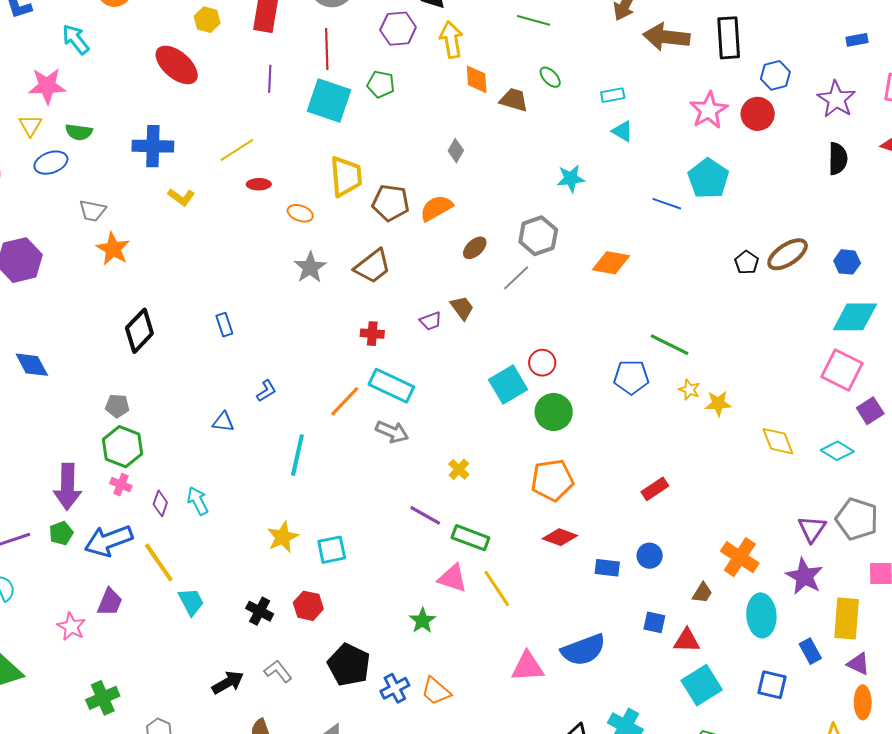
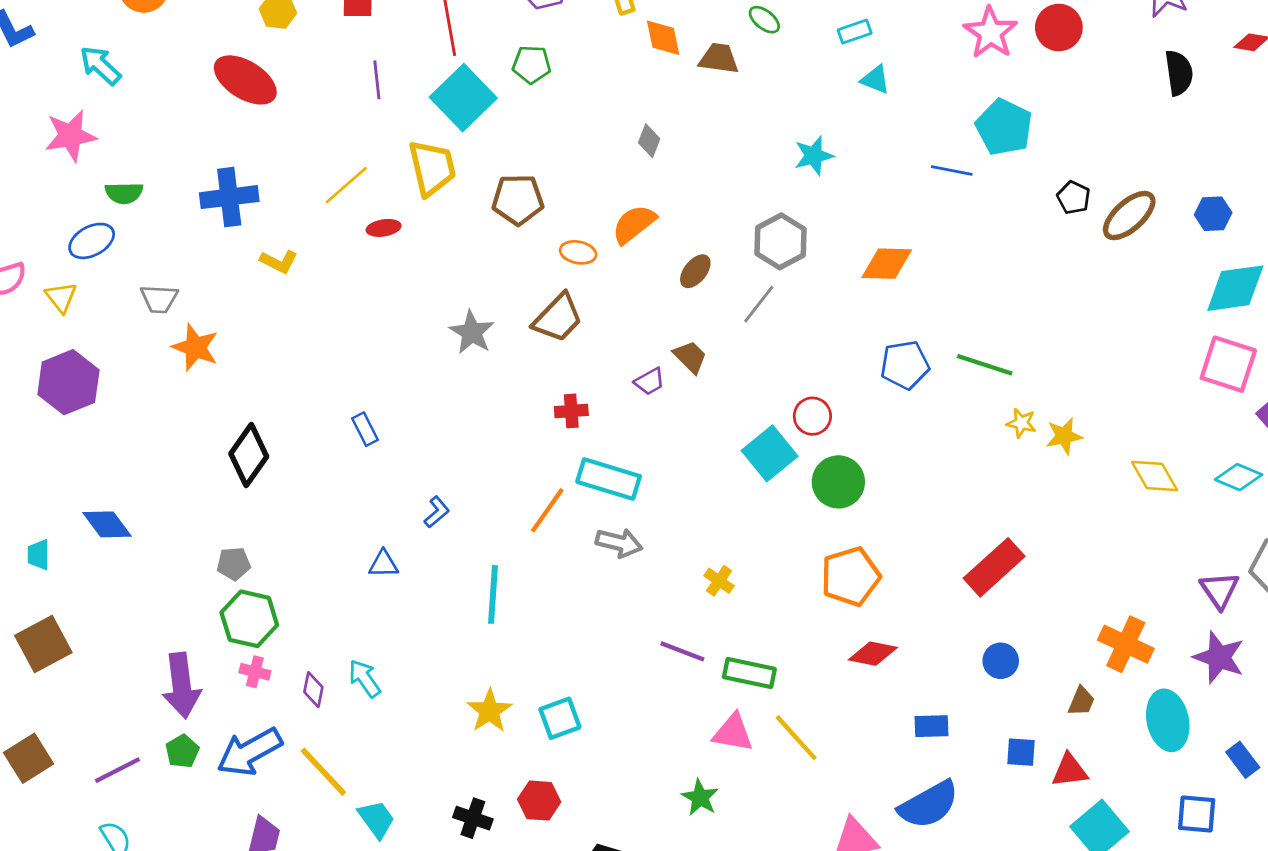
cyan square: (329, 100) -> (463, 98), turned 36
yellow triangle: (30, 125) -> (61, 297), moved
yellow trapezoid: (346, 176) -> (432, 168), moved
brown pentagon: (391, 203) -> (518, 200), moved
orange ellipse: (300, 213) -> (578, 252), moved
black pentagon: (747, 262) -> (1074, 198), moved
blue pentagon: (631, 377) -> (905, 365), moved
red rectangle: (655, 489) -> (994, 567), size x1.6
blue rectangle: (607, 568) -> (931, 726), moved

